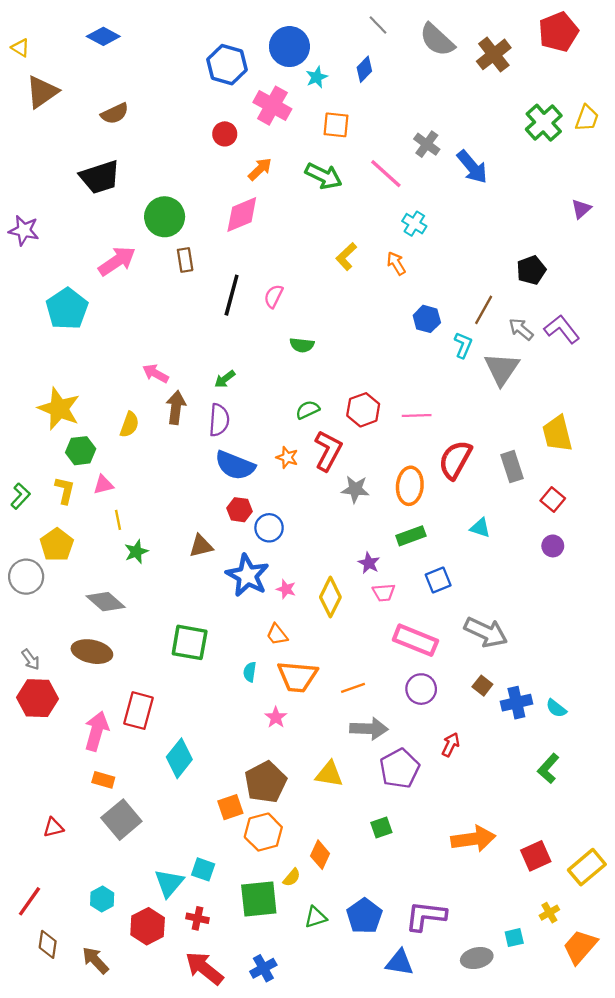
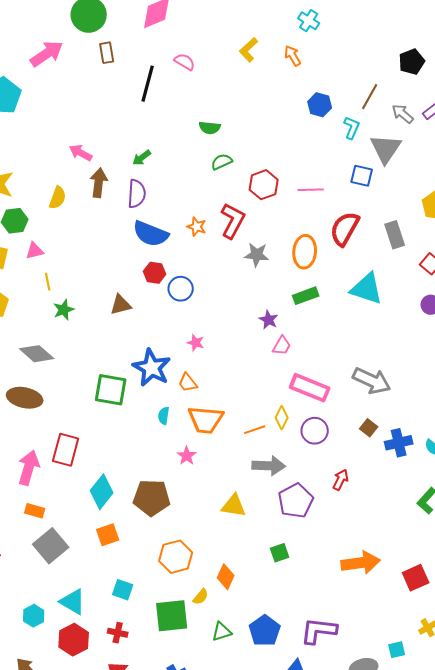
pink semicircle: (274, 296) -> (185, 62), moved, turned 95
green semicircle: (308, 410) -> (222, 162), moved
cyan triangle: (480, 528) -> (367, 289), size x1.8
blue star: (247, 575) -> (152, 368), moved
blue square: (438, 580) -> (362, 176), moved, turned 35
pink trapezoid: (384, 593) -> (282, 346), turned -55
yellow diamond: (330, 597) -> (282, 418), moved, size x0.7
brown pentagon: (266, 782) -> (152, 498), moved, turned 30
orange square: (230, 807) -> (108, 535), moved
cyan triangle: (169, 883) -> (73, 602), moved, turned -40

